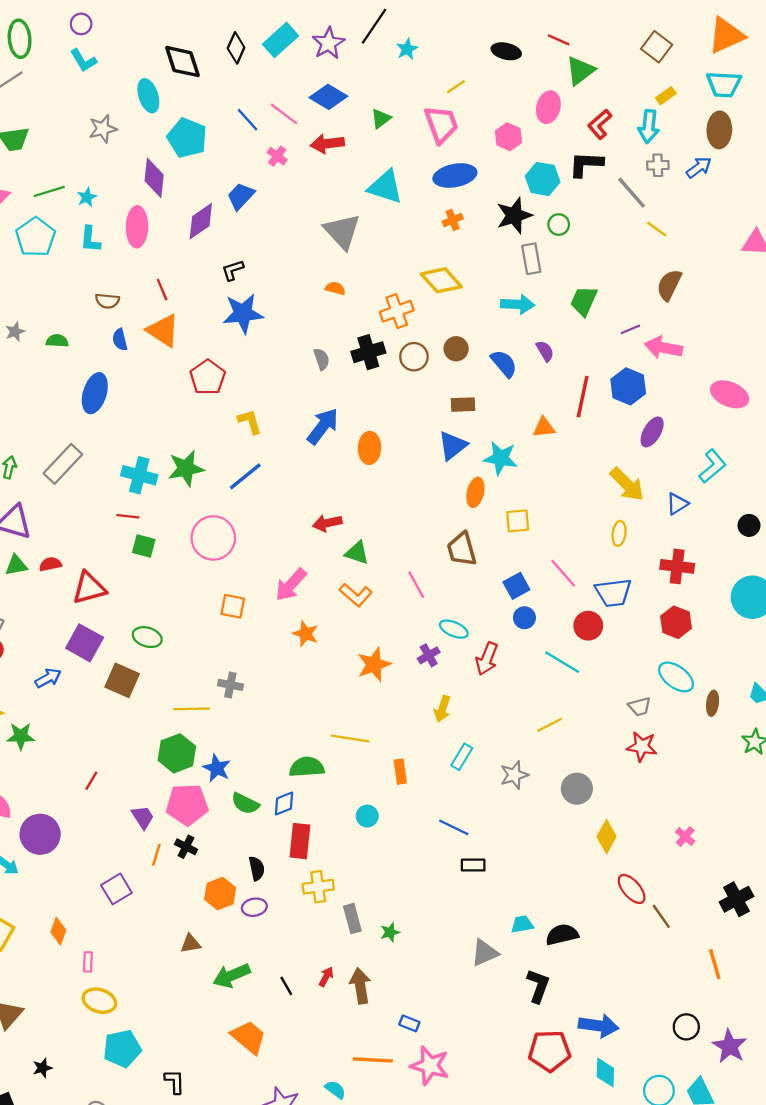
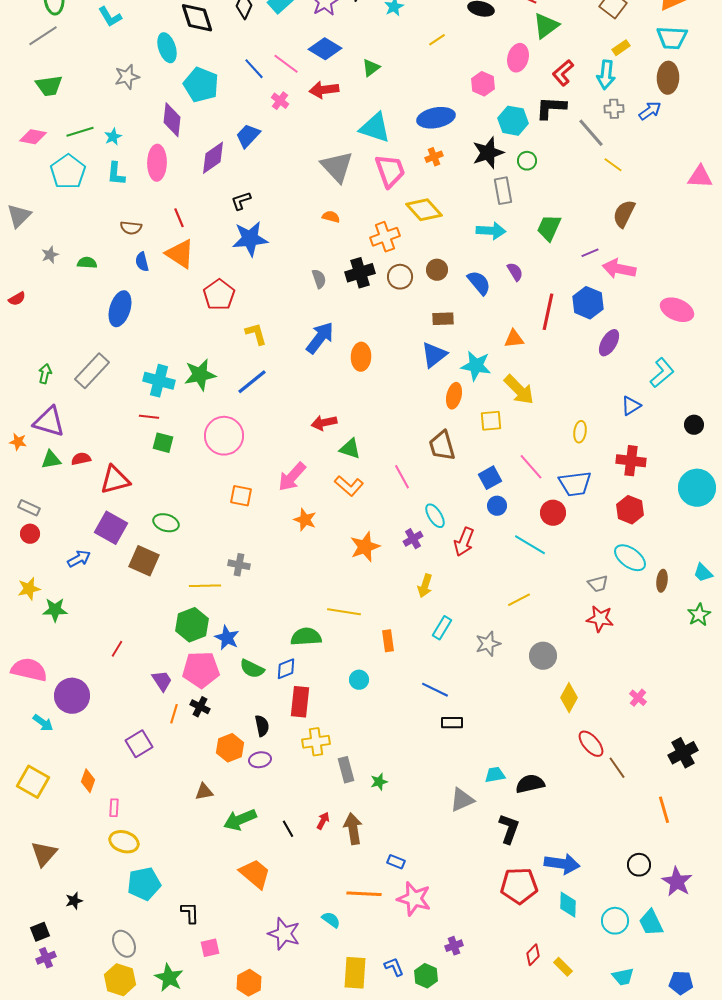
pink trapezoid: (441, 124) -> (390, 171), moved
yellow arrow: (627, 484) -> (519, 390), moved
cyan ellipse: (454, 629) -> (435, 516), turned 35

